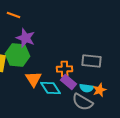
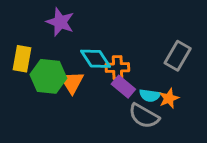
green hexagon: (18, 55) -> (48, 76), moved
gray rectangle: (92, 61) -> (178, 56), moved, turned -66
cyan diamond: (51, 88) -> (95, 59), moved

